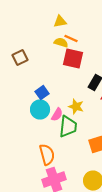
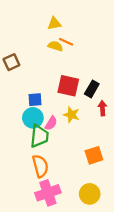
red square: (73, 59) -> (68, 86), moved
blue square: (42, 93) -> (35, 100), turned 32
green trapezoid: (68, 127) -> (39, 136), moved

